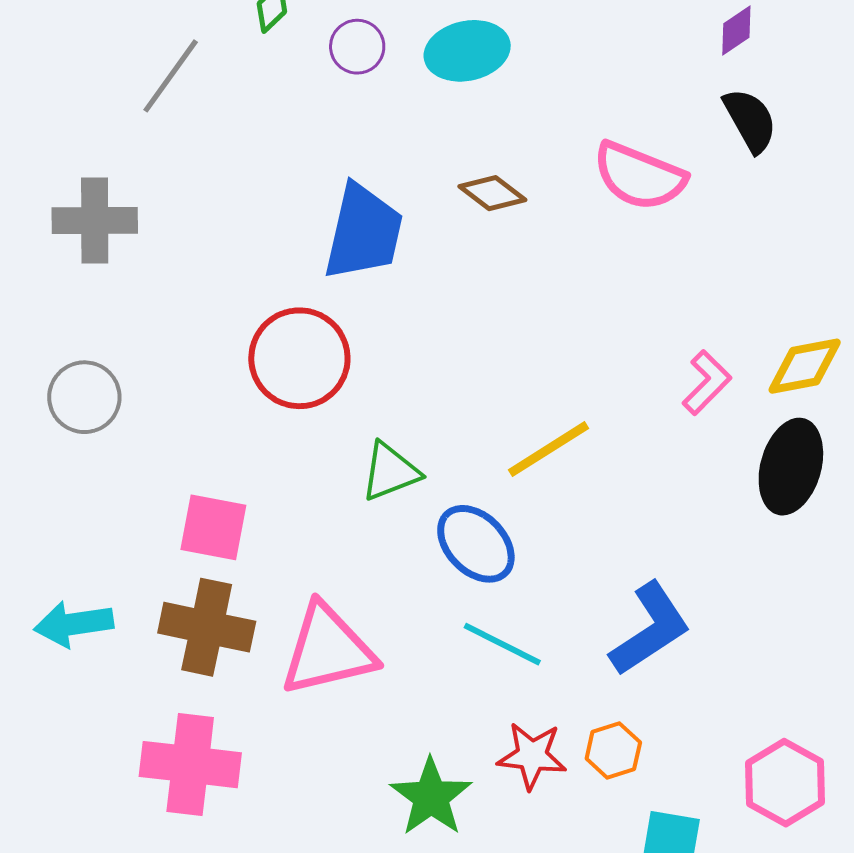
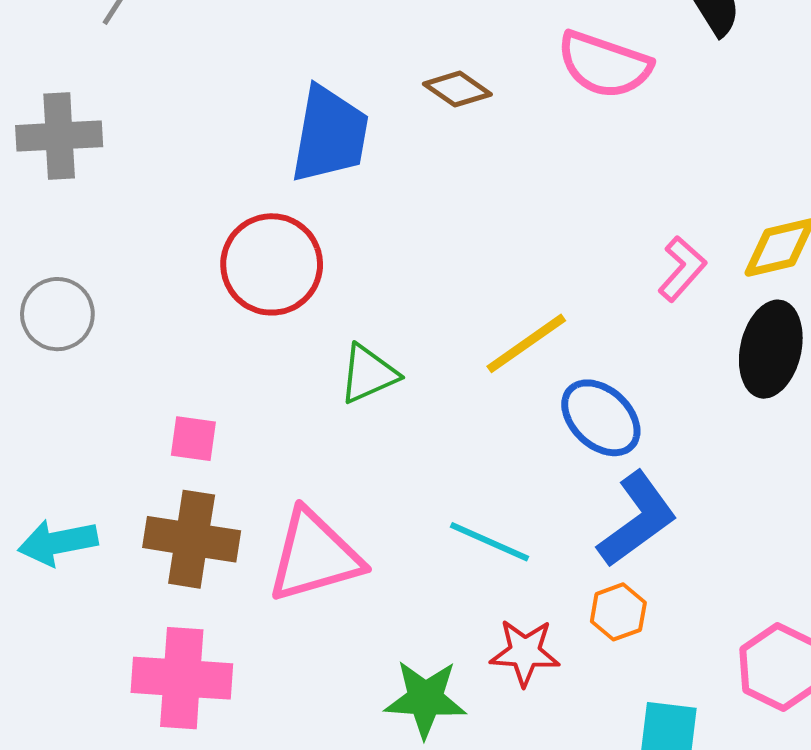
pink square: (213, 527) -> (193, 439), size x0.7
blue ellipse: (476, 544) -> (601, 418), moved
orange hexagon: (613, 750) -> (618, 612), moved
green star: (431, 797) -> (425, 699), turned -30

